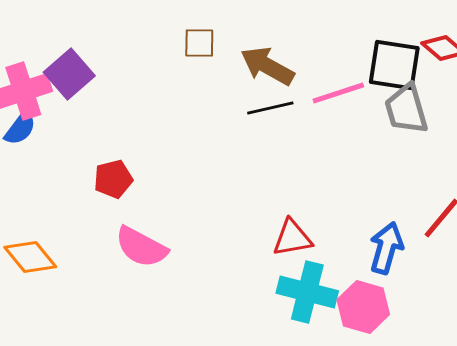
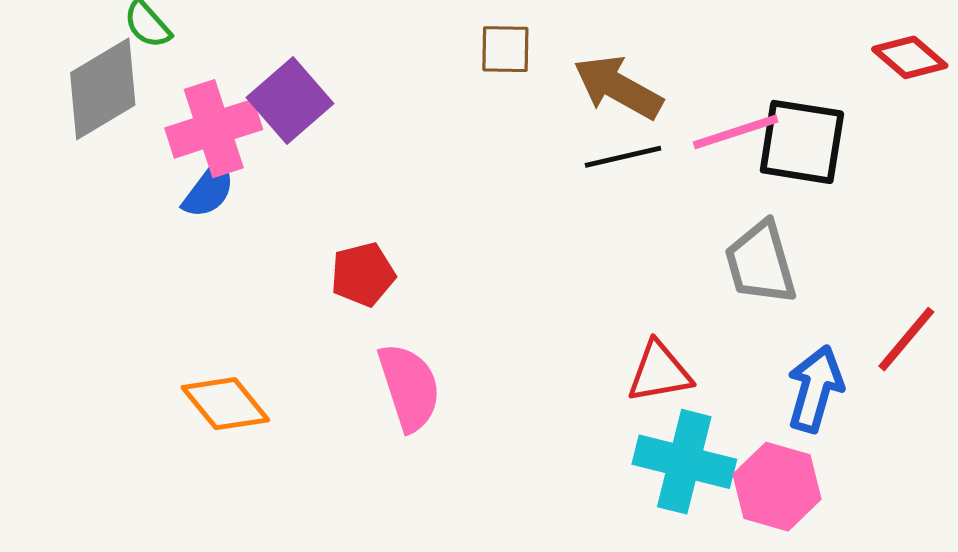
black square: (394, 65) -> (802, 142), moved
gray trapezoid: (406, 109) -> (761, 263), moved
pink semicircle: (141, 247) -> (409, 387), turned -136

